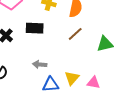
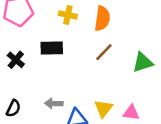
gray arrow: (40, 64) -> (54, 103), moved

